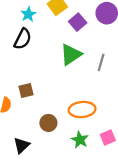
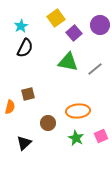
cyan star: (28, 14) -> (21, 26), moved
green triangle: (71, 55) -> (68, 62), turned 45
gray line: (101, 62) -> (95, 69), turned 35

